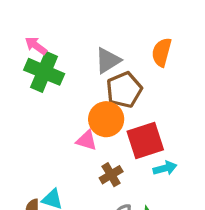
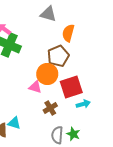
orange semicircle: (162, 52) -> (68, 33), moved
gray triangle: (108, 60) -> (48, 14), moved, turned 48

